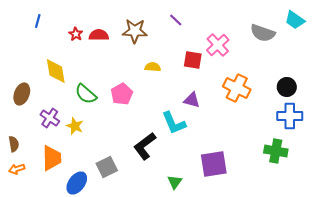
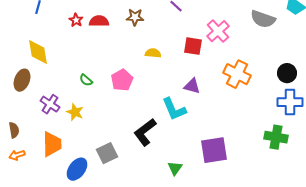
brown star: (135, 31) -> (135, 17), size x0.7
yellow diamond: (56, 71) -> (38, 52), moved
green semicircle: (86, 94) -> (86, 80), size x0.6

